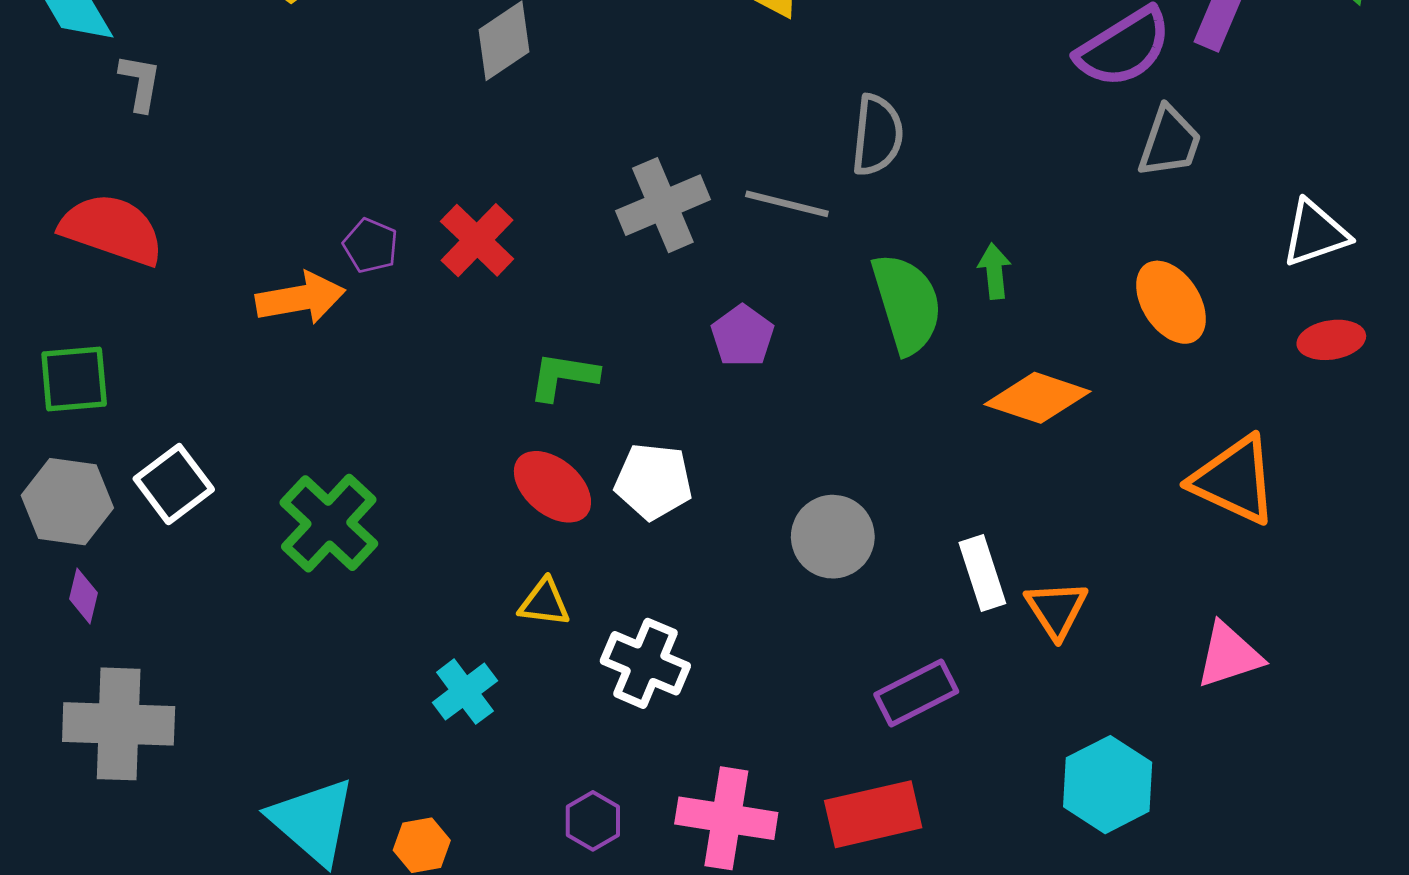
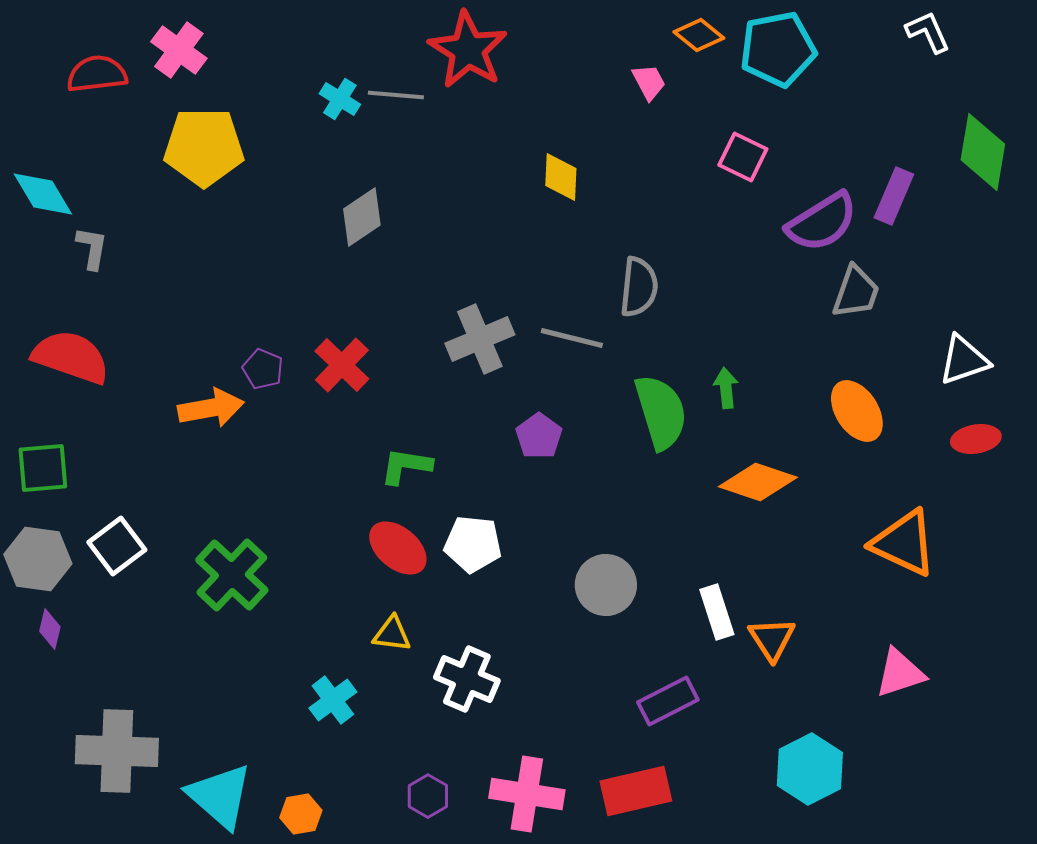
gray cross: (119, 724) -> (117, 751), moved

